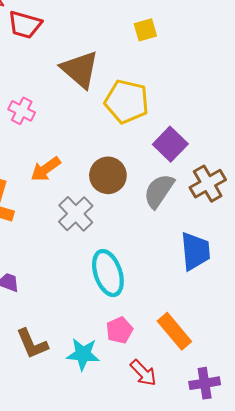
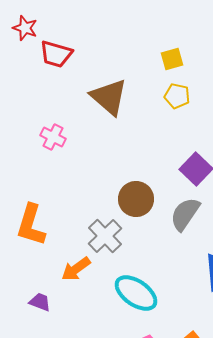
yellow pentagon: (127, 102) -> (177, 96), moved, size x0.6
orange arrow: (46, 169) -> (76, 269), moved
cyan ellipse: (108, 273) -> (136, 293), turned -36

